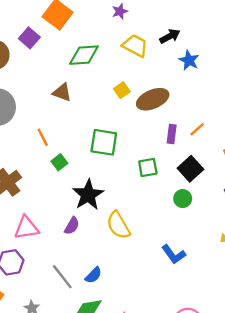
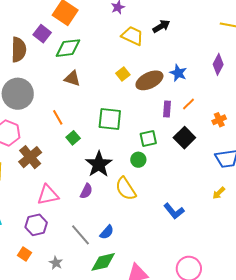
green diamond: (84, 55) -> (68, 48), moved
blue star: (189, 60) -> (178, 73), moved
green circle: (183, 199) -> (138, 160), moved

